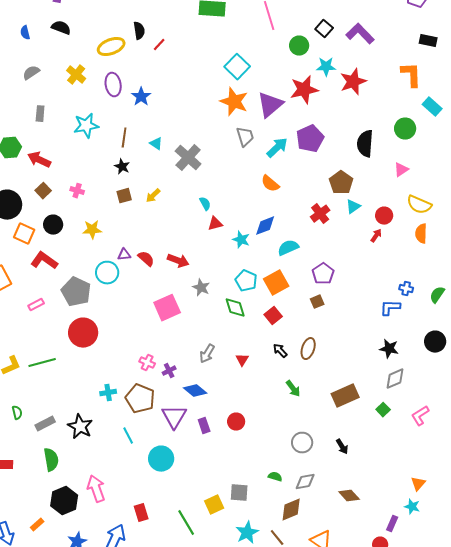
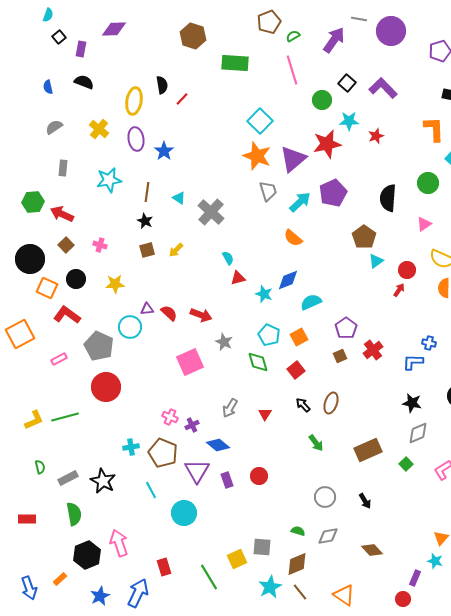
yellow ellipse: (111, 47) -> (134, 101), turned -60
red star: (353, 82) -> (376, 136), size x0.6
red cross: (320, 214) -> (373, 350), moved
orange square: (276, 283) -> (299, 337), size x0.7
brown diamond: (291, 510) -> (297, 564), moved

